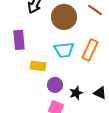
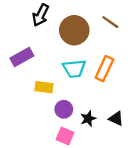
purple rectangle: (19, 40) -> (22, 57), turned 66

